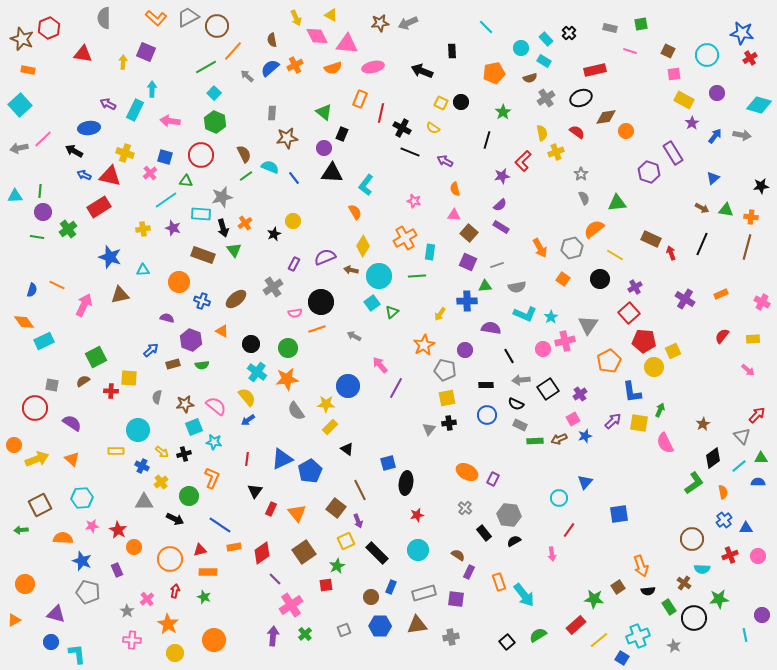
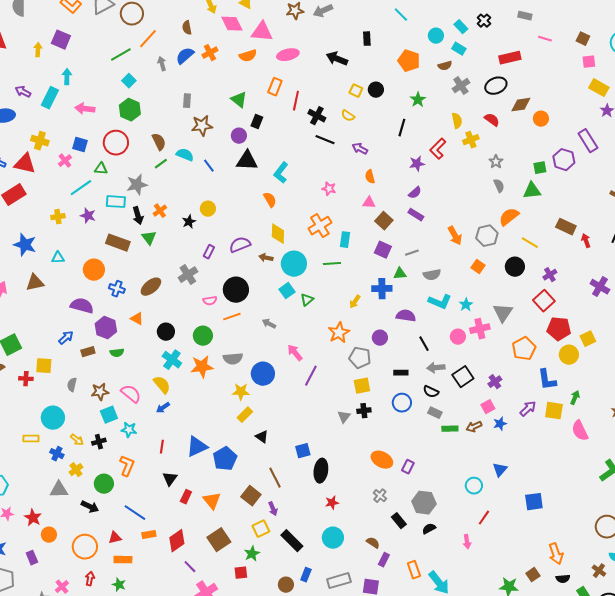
green square: (641, 24) -> (540, 168), moved
orange pentagon: (494, 73) -> (409, 61), turned 30
gray arrow: (247, 76) -> (162, 64), turned 32
yellow diamond: (363, 246) -> (278, 234), turned -30
purple semicircle: (167, 318) -> (82, 306), size x1.6
gray semicircle: (296, 411) -> (233, 359), moved, turned -60

